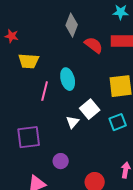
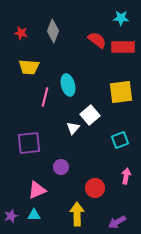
gray diamond: (72, 25) -> (53, 31), moved
red star: (12, 36) -> (21, 33), moved
red semicircle: (94, 45) -> (97, 40), moved
cyan square: (118, 122) -> (120, 140), moved

